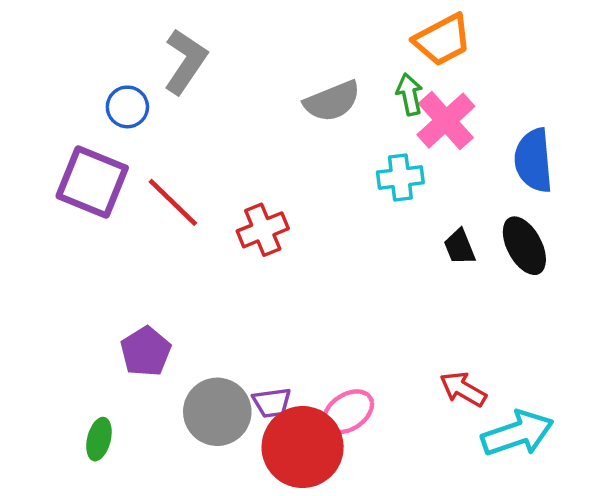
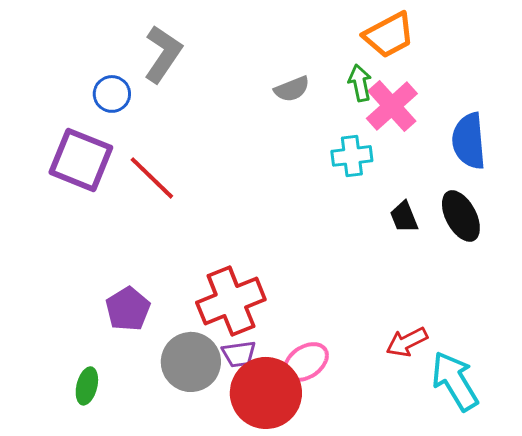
gray semicircle: (332, 101) -> (292, 89), size x0.7
red cross: (263, 230) -> (231, 301), moved, size x1.5
red arrow: (463, 389) -> (407, 342), turned -57
cyan arrow: (518, 433) -> (455, 381), turned -102

